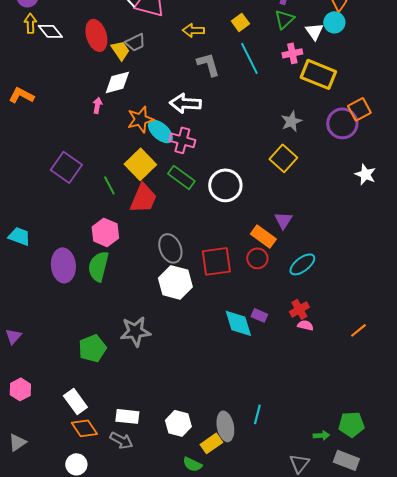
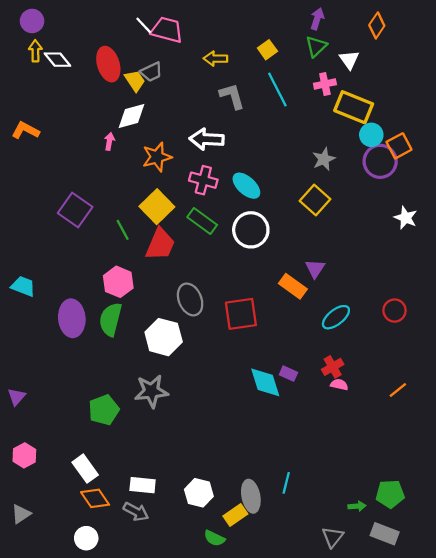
cyan circle: (334, 22) -> (371, 135), moved
cyan ellipse: (160, 131) -> (246, 186), moved
red circle: (257, 258) -> (395, 311), moved
white hexagon: (175, 282) -> (164, 337), moved

